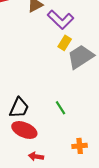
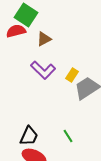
purple L-shape: (60, 20) -> (43, 70), moved

